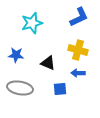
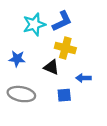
blue L-shape: (79, 17) -> (62, 21), moved
yellow cross: (78, 50) -> (65, 48), moved

